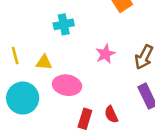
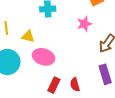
pink star: (105, 54) -> (84, 24), moved

